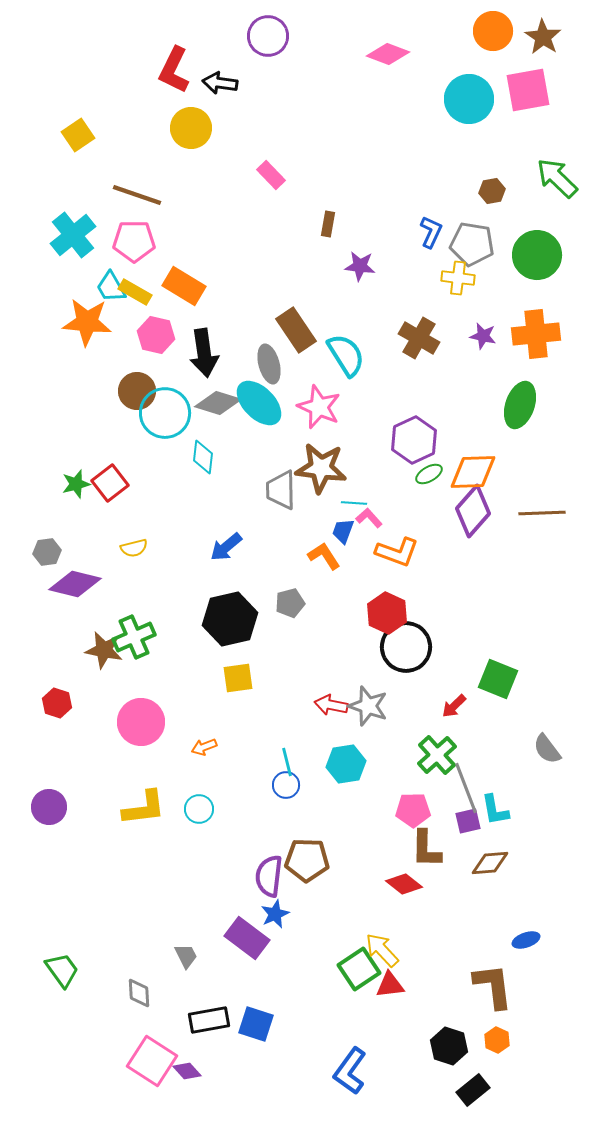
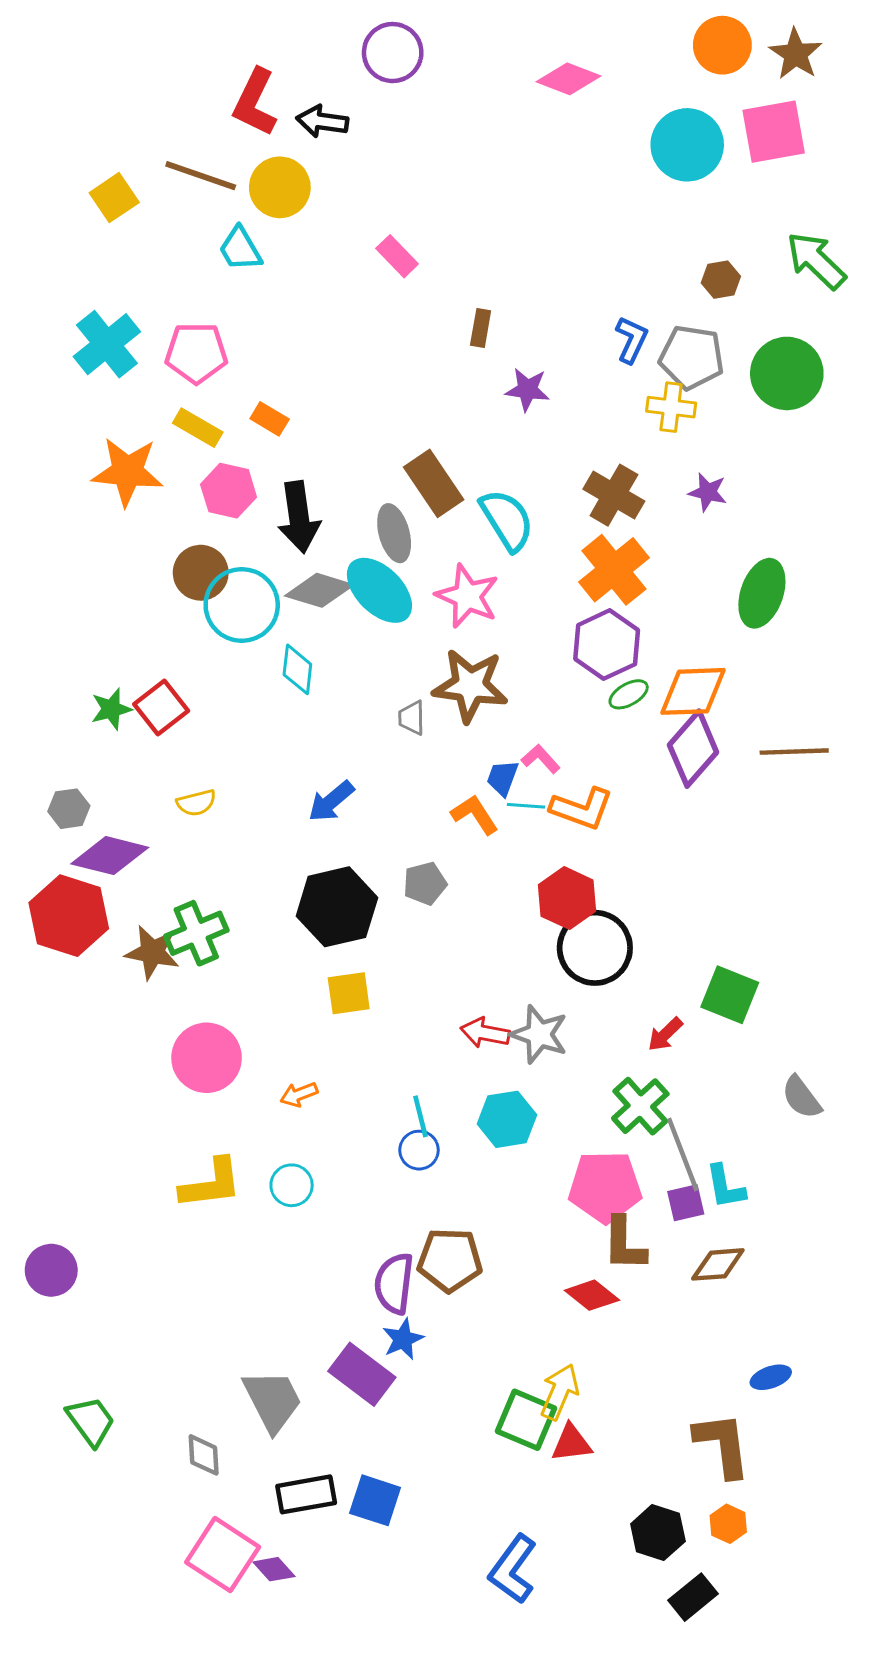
brown line: (137, 195) -> (201, 176), moved
orange rectangle: (184, 286) -> (270, 419), size x0.6
cyan trapezoid: (111, 287) -> (240, 249), moved
orange cross: (536, 334) -> (614, 570), moved, turned -33
gray trapezoid: (281, 490) -> (412, 718), size x0.6
cyan line: (354, 503) -> (526, 806), moved
red hexagon: (57, 703) -> (69, 916), moved, size x1.8
purple circle: (49, 807) -> (51, 1270), moved
pink pentagon: (413, 810) -> (605, 1187), size x1.4
yellow arrow: (382, 950) -> (560, 1392), turned 66
gray trapezoid: (186, 956) -> (272, 1401), size x1.8
green square: (359, 969) -> (526, 1420), turned -33

